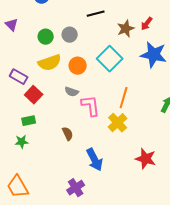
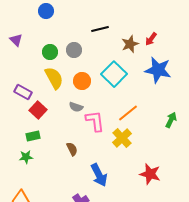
yellow semicircle: (50, 63) -> (54, 78), turned -100
orange line: (124, 98) -> (128, 113), turned 35

